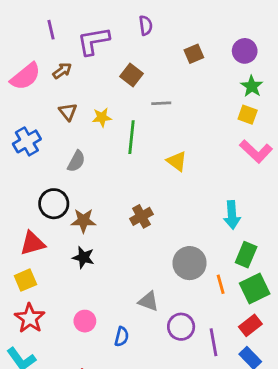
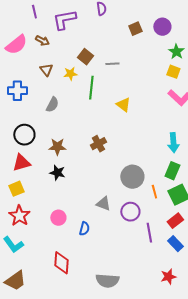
purple circle: (245, 51) -> (162, 27), moved
brown arrow: (62, 71) -> (42, 41), turned 64
brown square: (132, 75) -> (85, 57), moved
blue cross: (27, 141) -> (17, 91), turned 30
black circle: (54, 204) -> (24, 135), moved
cyan arrow: (232, 215) -> (173, 143), moved
purple circle: (181, 327) -> (130, 212), moved

